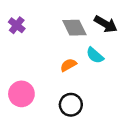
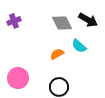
purple cross: (17, 25) -> (14, 21), turned 32

